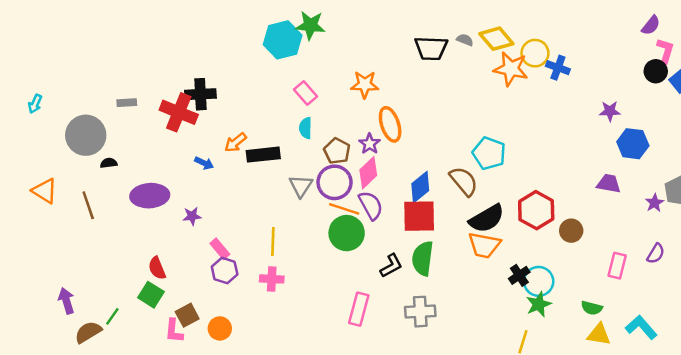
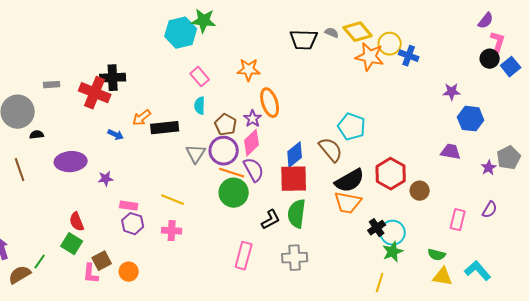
yellow line: (273, 242) -> (173, 200), turned -70
pink rectangle: (220, 249) -> (129, 206), turned -42

